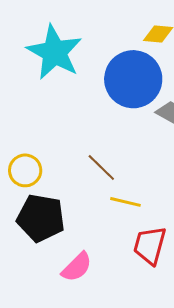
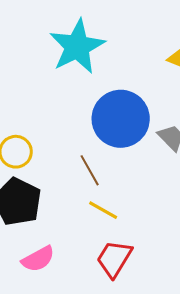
blue circle: (133, 79) -> (121, 119), moved

